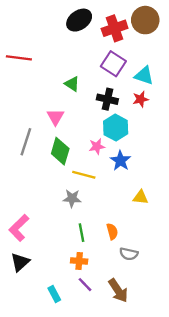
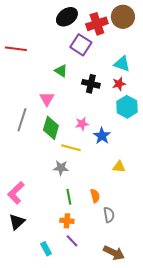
purple square: (113, 64) -> (81, 45), moved
cyan hexagon: (116, 128) -> (127, 107), moved
gray semicircle: (129, 254) -> (109, 215), turned -112
brown arrow: (118, 291) -> (114, 253), moved, turned -30

